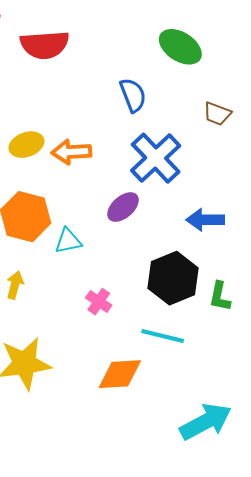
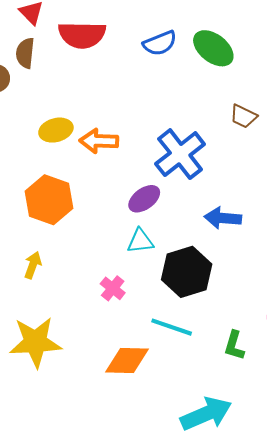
blue semicircle: (133, 95) -> (160, 43), moved, turned 84
cyan triangle: (68, 241) -> (140, 241), moved
green L-shape: (220, 297) -> (234, 346), moved

